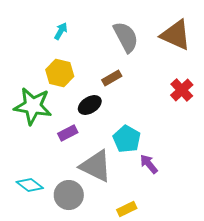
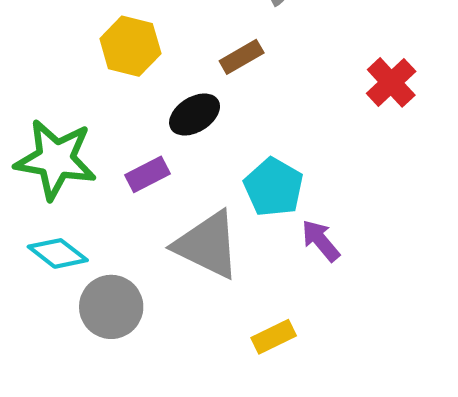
green star: (33, 106) -> (56, 159), moved
cyan diamond: (30, 185) -> (58, 253), moved
gray circle: (69, 195) -> (111, 307), moved

